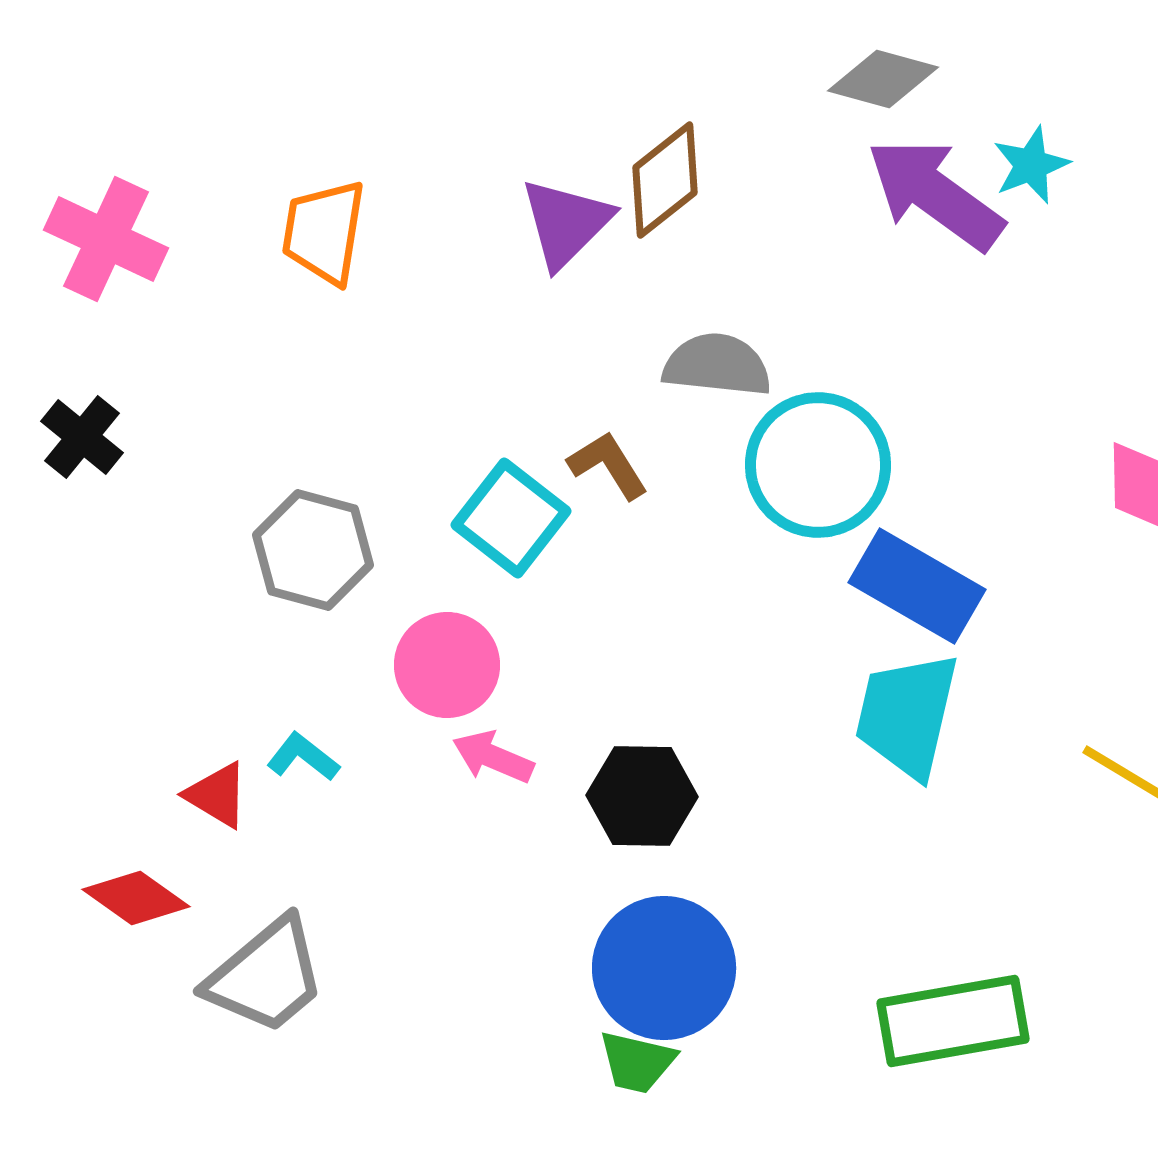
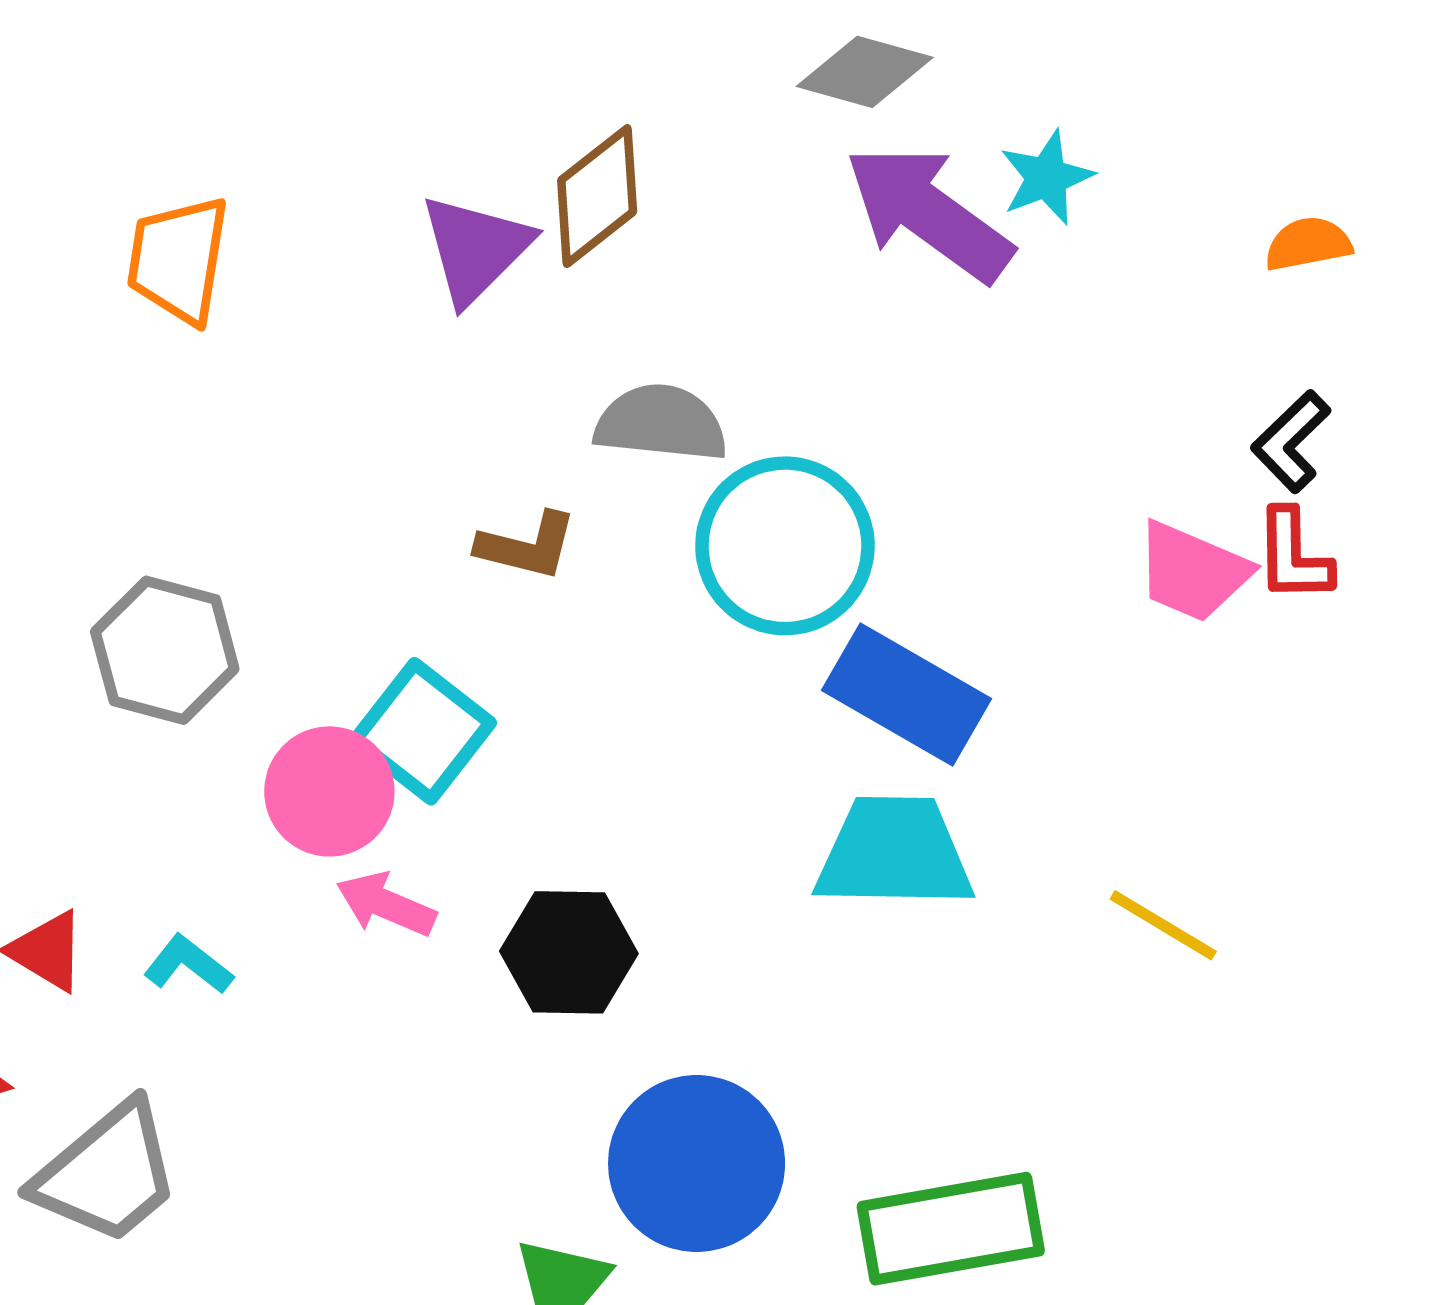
brown L-shape: (608, 465) -> (527, 546), turned 136
cyan square: (511, 518) -> (423, 731), moved
cyan trapezoid: (907, 715) -> (894, 853), turned 78
cyan L-shape: (303, 757) -> (188, 965), moved
blue circle: (664, 968) -> (697, 1164), moved

